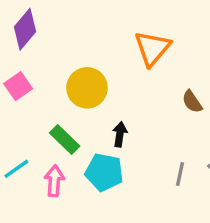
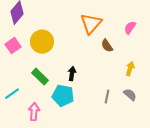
yellow circle: (87, 88) -> (42, 42), moved
brown semicircle: (192, 102) -> (107, 46), moved
pink arrow: (54, 181) -> (34, 112), moved

